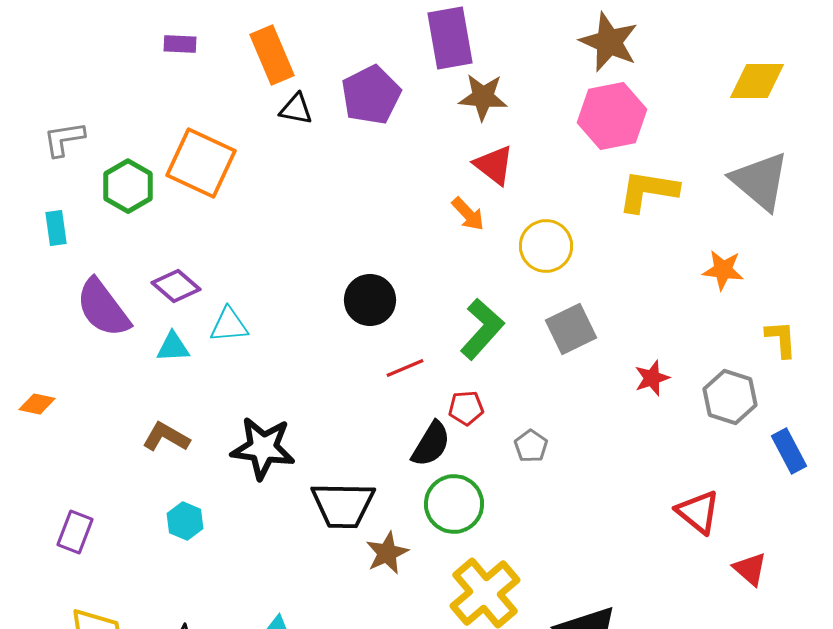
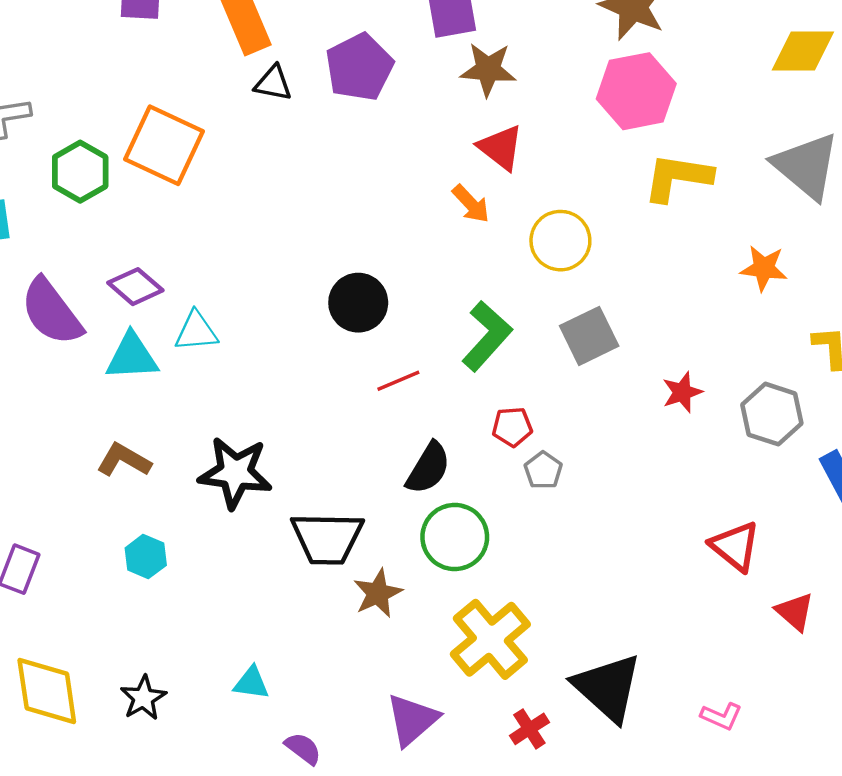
cyan triangle: (173, 347) -> (132, 357), size x1.4
red pentagon: (466, 408) -> (512, 427), moved

